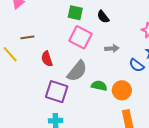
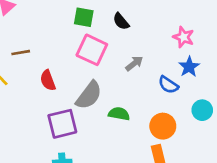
gray arrow: (112, 48) -> (134, 63), turned -32
orange circle: (122, 90) -> (163, 126), moved
purple square: (57, 92) -> (62, 124), turned -30

